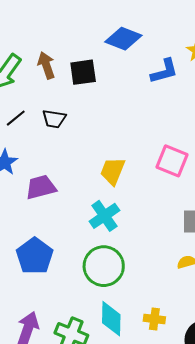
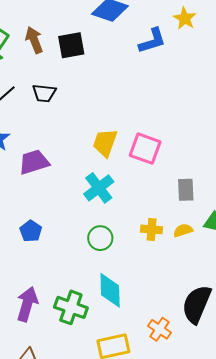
pink square: (172, 161) -> (145, 149), moved
blue pentagon: (35, 256) -> (31, 231), size x0.6
green circle: (104, 266) -> (100, 238), size x0.6
yellow cross: (154, 319) -> (152, 229), moved

